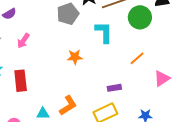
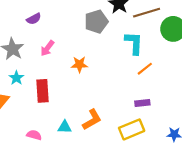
orange star: (75, 57) -> (79, 64), moved
orange line: (137, 58) -> (145, 69), moved

